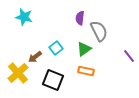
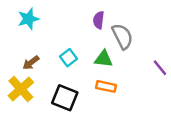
cyan star: (24, 17) -> (28, 19), turned -30
green triangle: (84, 49) -> (104, 59), turned 42
brown arrow: (35, 57) -> (31, 63), moved

